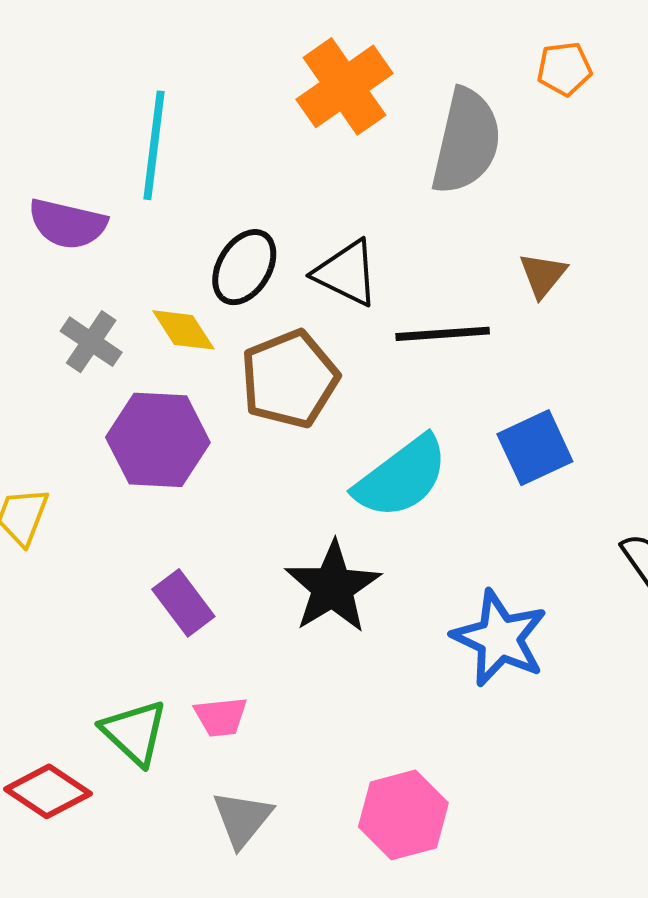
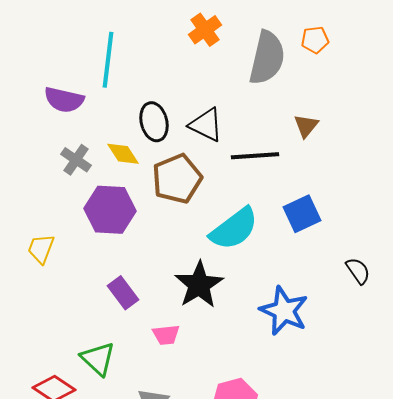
orange pentagon: (564, 69) -> (315, 40), moved
orange cross: (344, 86) -> (205, 30), size x0.7
black ellipse: (244, 267) -> (154, 122), turned -45
pink trapezoid: (221, 717) -> (166, 335), moved

